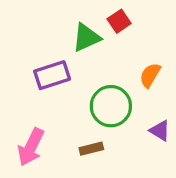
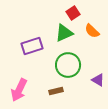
green triangle: (86, 38) -> (64, 33), moved
orange semicircle: (150, 75) -> (92, 31), moved, turned -77

